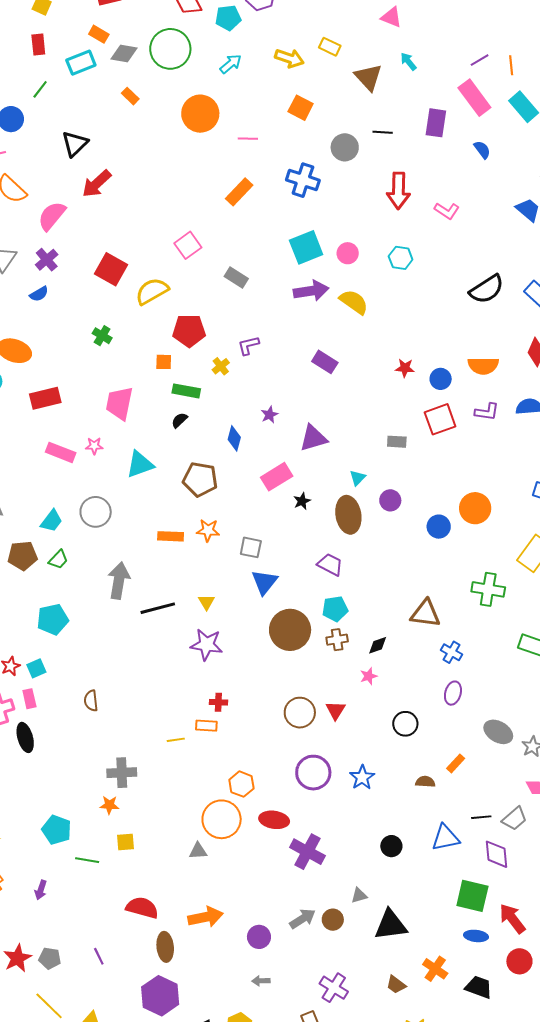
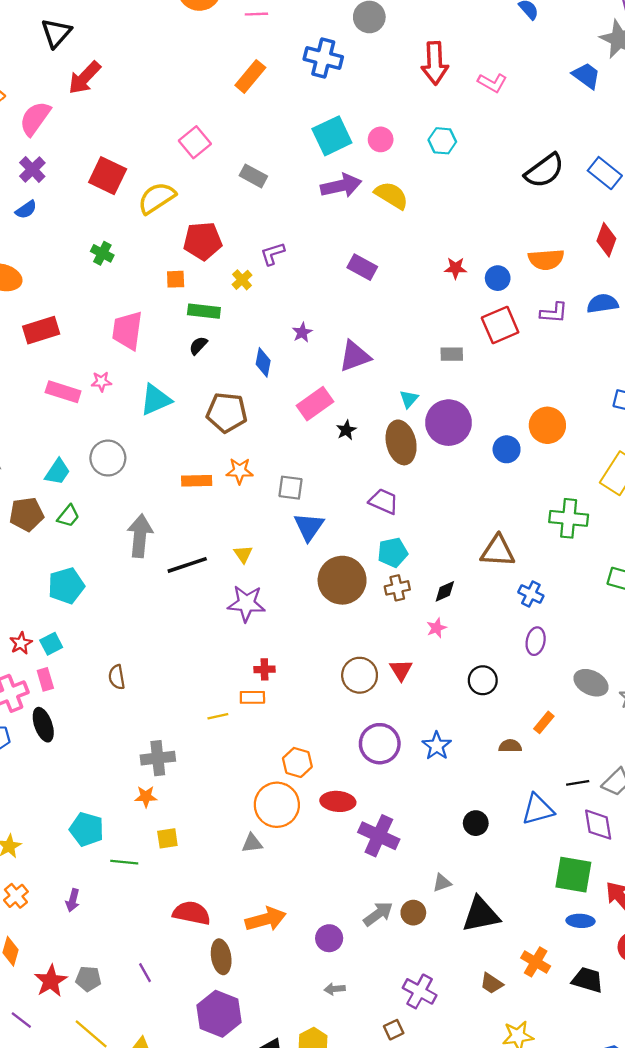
purple circle: (390, 500) -> (449, 423), size x1.8

